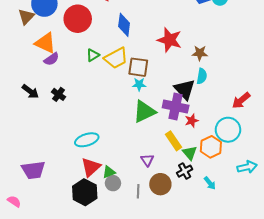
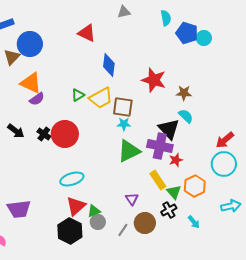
red circle: (78, 19) -> (65, 134), moved
cyan semicircle: (202, 76) -> (186, 116), turned -56
cyan circle: (228, 130) -> (224, 164), moved
gray line: (138, 191) -> (123, 230), turned 32

